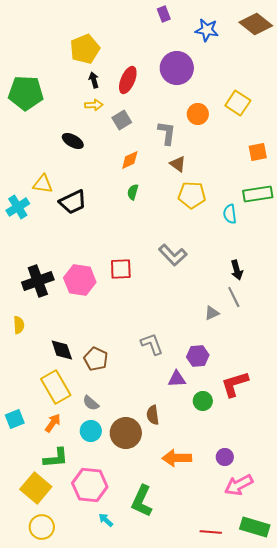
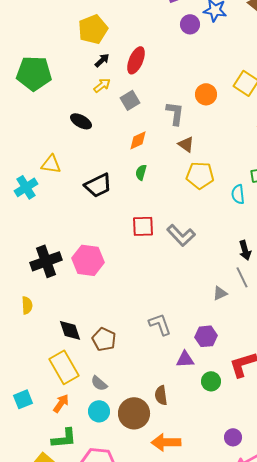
purple circle: (177, 68) -> (190, 24), moved, size x0.6
black arrow: (94, 80) -> (102, 60), turned 63
yellow arrow: (94, 105) -> (102, 85), turned -36
black trapezoid: (73, 202) -> (98, 185), moved
red square: (121, 269) -> (143, 226), moved
orange arrow: (177, 458) -> (166, 442), moved

